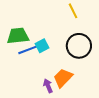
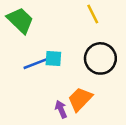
green trapezoid: (18, 36) -> (20, 20), moved, turned 50
cyan square: (42, 46) -> (53, 58), turned 32

